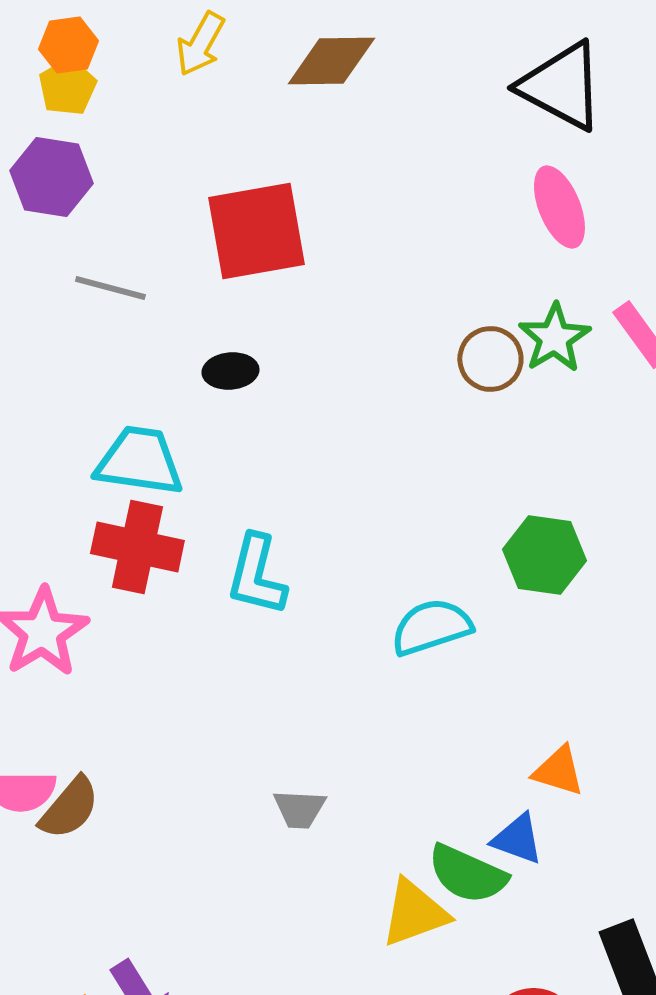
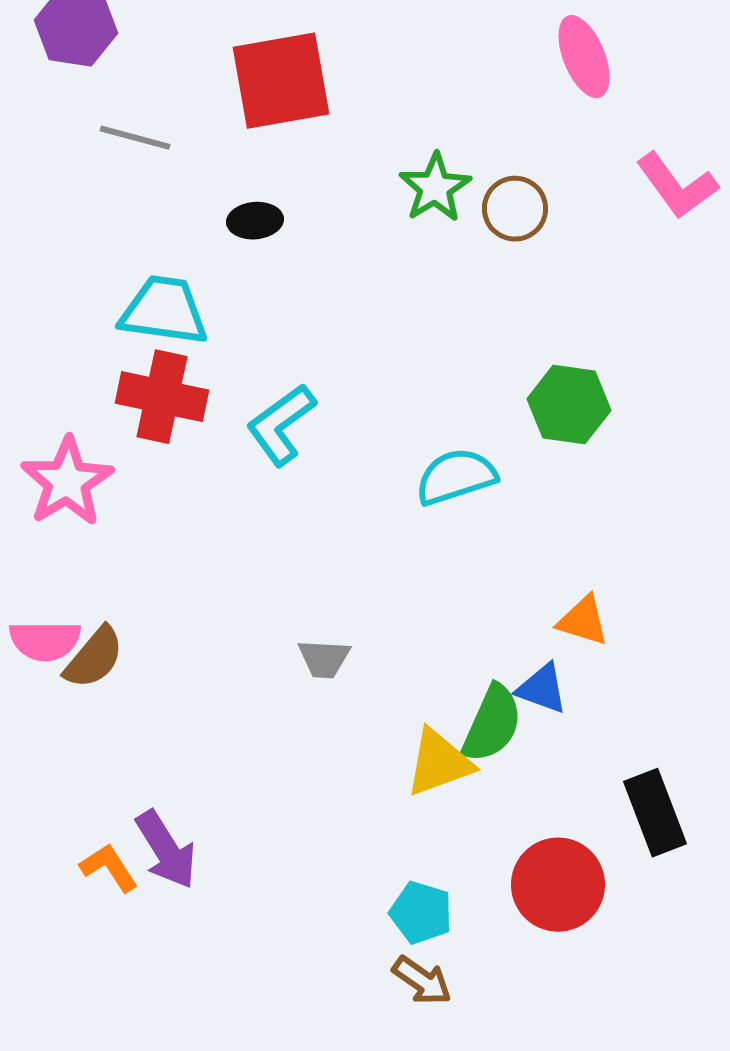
green star: (554, 338) -> (435, 188), moved
cyan L-shape: (256, 575) -> (281, 425), turned 40
green semicircle: (467, 874) -> (492, 724), turned -90

